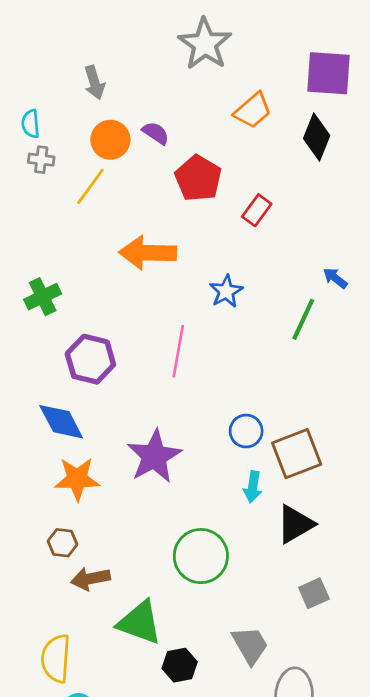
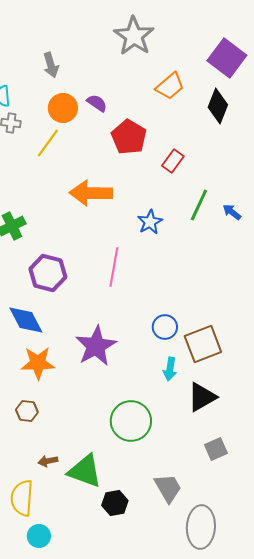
purple square: (329, 73) -> (227, 58), turned 33
green line: (303, 319) -> (199, 205), moved
brown arrow: (90, 579) -> (48, 461), moved, size x0.7

